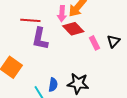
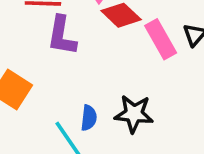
pink rectangle: (95, 43) -> (161, 39), size x1.5

